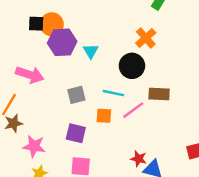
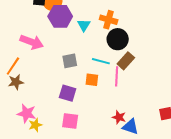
orange cross: (146, 38) -> (109, 20), moved, turned -36
brown rectangle: (159, 94) -> (126, 61), moved, turned -54
pink line: (133, 110) -> (117, 76), turned -54
pink star: (34, 146) -> (27, 113), moved

